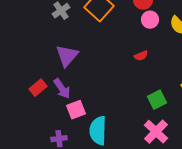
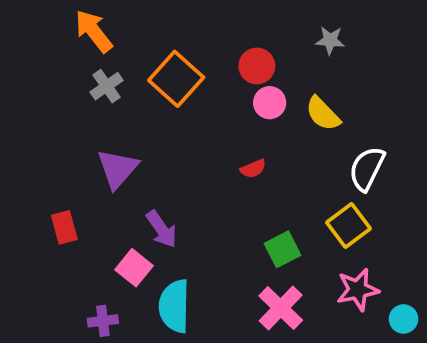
red rectangle: (38, 88) -> (64, 227), turned -66
purple arrow: (62, 89) -> (162, 229), moved
pink square: (76, 110) -> (134, 268), turned -30

